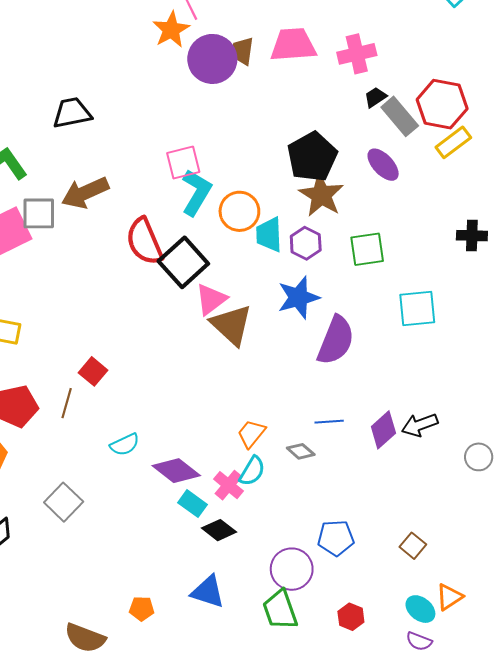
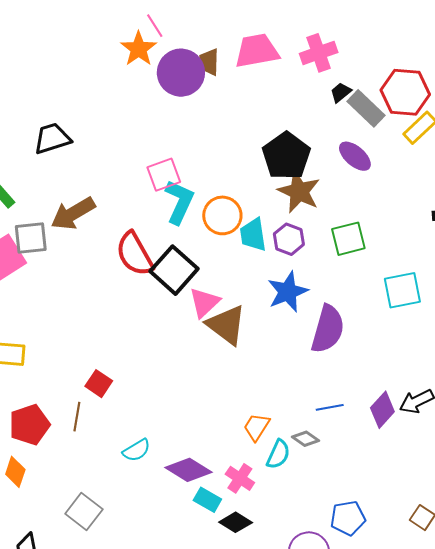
cyan semicircle: (252, 471) -> (278, 454), moved

